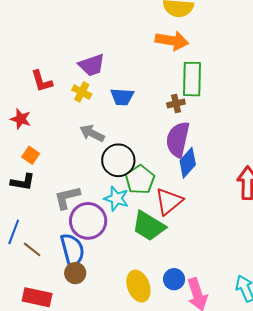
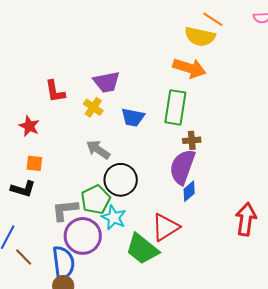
green rectangle: (192, 79) -> (175, 107), moved
brown cross: (176, 103) -> (192, 140), moved
orange square: (31, 155) -> (34, 163), turned -36
blue diamond: (188, 163) -> (189, 191), size x0.7
green pentagon: (140, 180) -> (96, 200), moved

